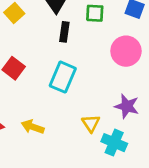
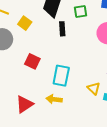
cyan rectangle: (63, 77) -> (61, 76), moved

